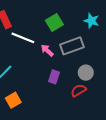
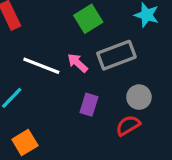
white line: (23, 38) -> (41, 66), moved

